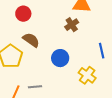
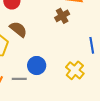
blue circle: (60, 58) -> (37, 66), moved

